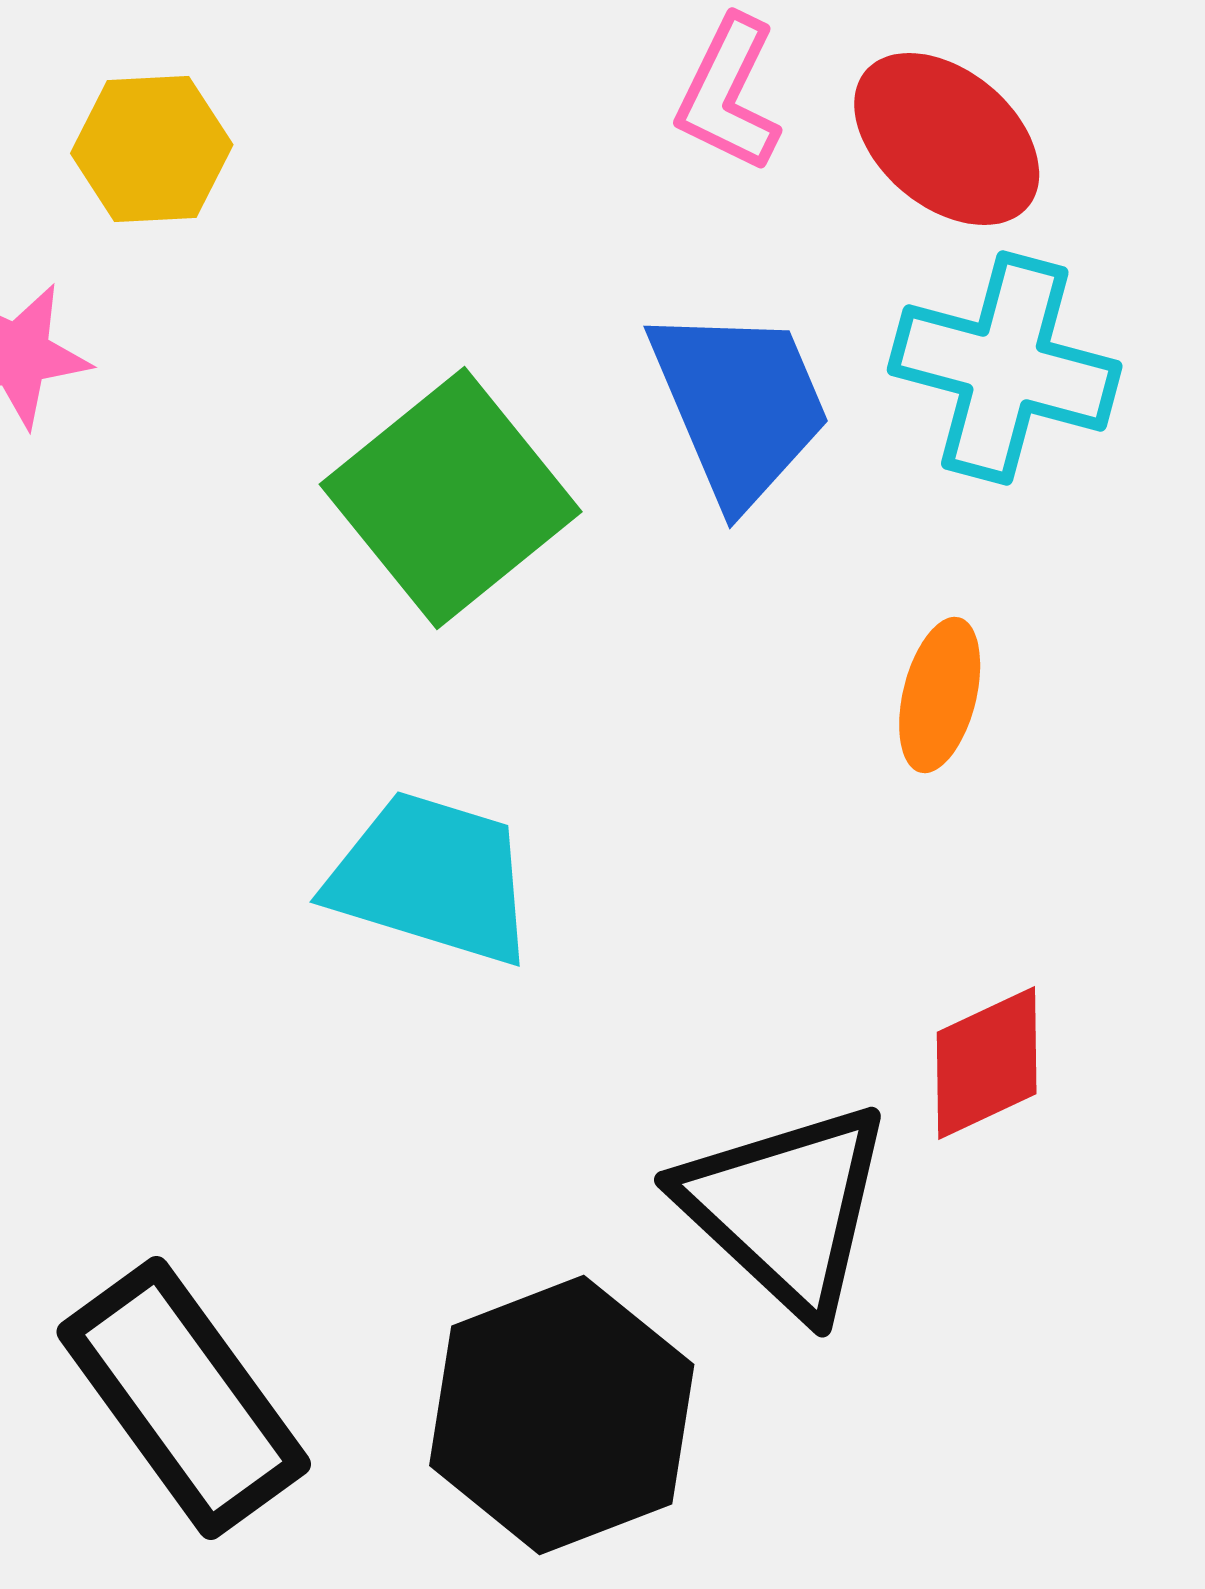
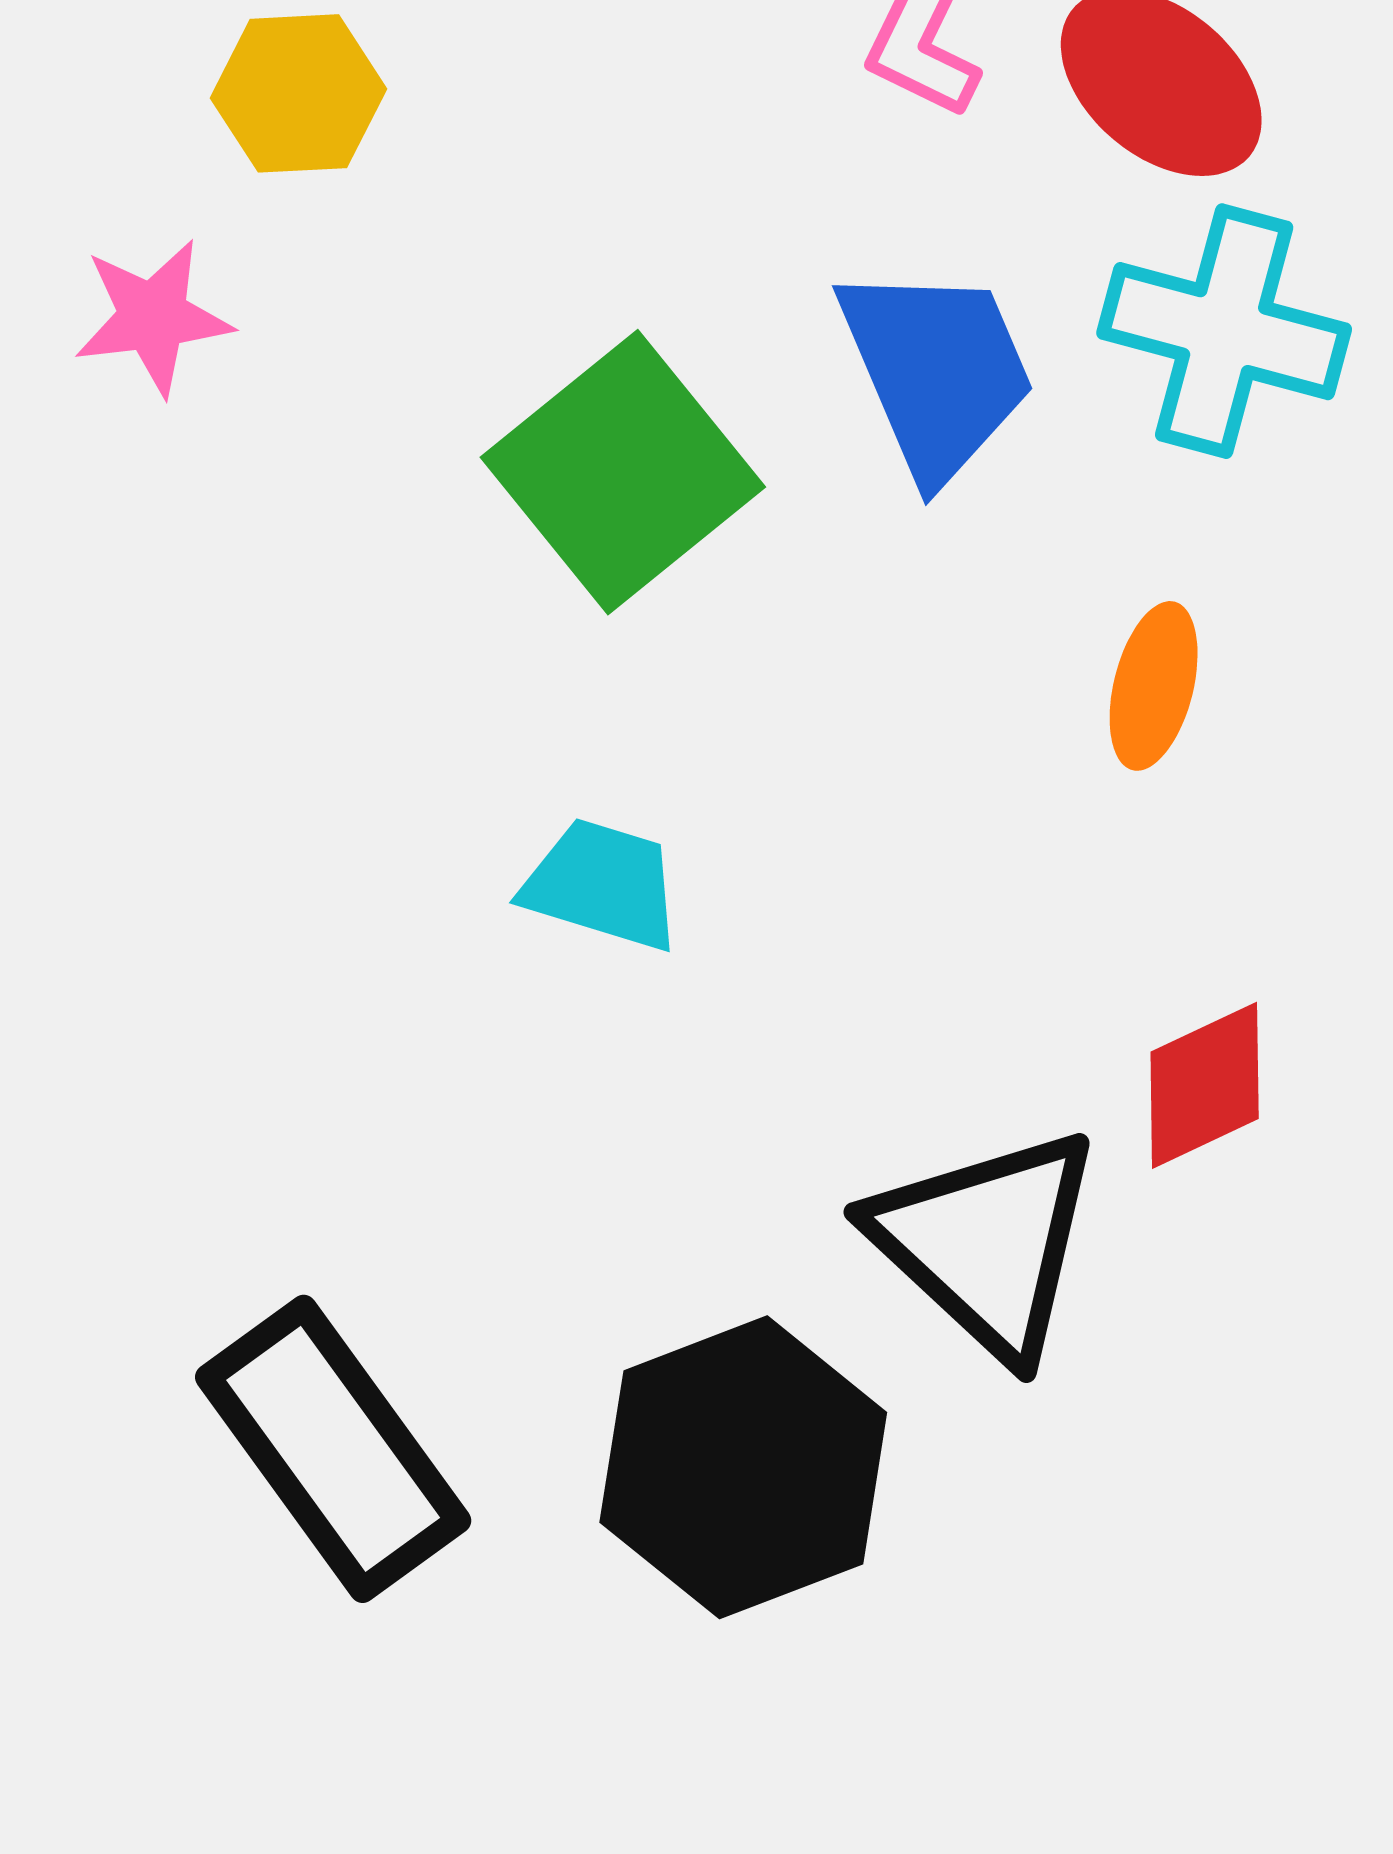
cyan trapezoid: (432, 878) -> (602, 885), size x0.7

